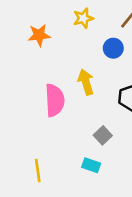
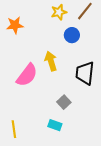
yellow star: (83, 18) -> (59, 12), moved
pink semicircle: (55, 100) -> (27, 75), turned 40

